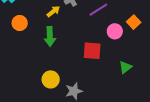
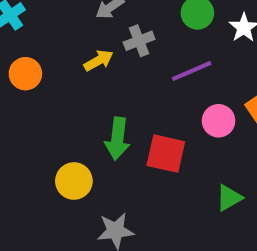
green arrow: (50, 36) -> (117, 139), moved
yellow circle: (51, 79) -> (74, 181), moved

